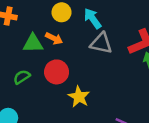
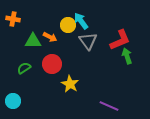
yellow circle: (62, 12) -> (68, 25), moved
gray triangle: (101, 43) -> (88, 41), turned 42

